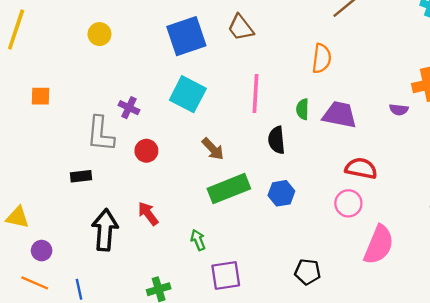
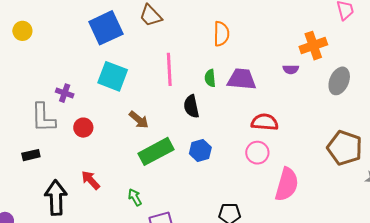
yellow circle: (99, 34) -> (22, 31), moved

